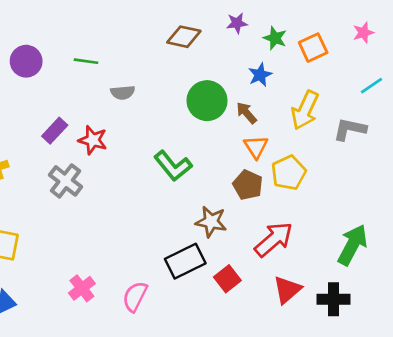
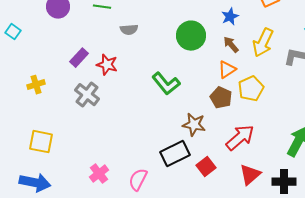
brown arrow: (246, 113) -> (231, 45), moved
orange triangle: (256, 147) -> (227, 70), turned 30

